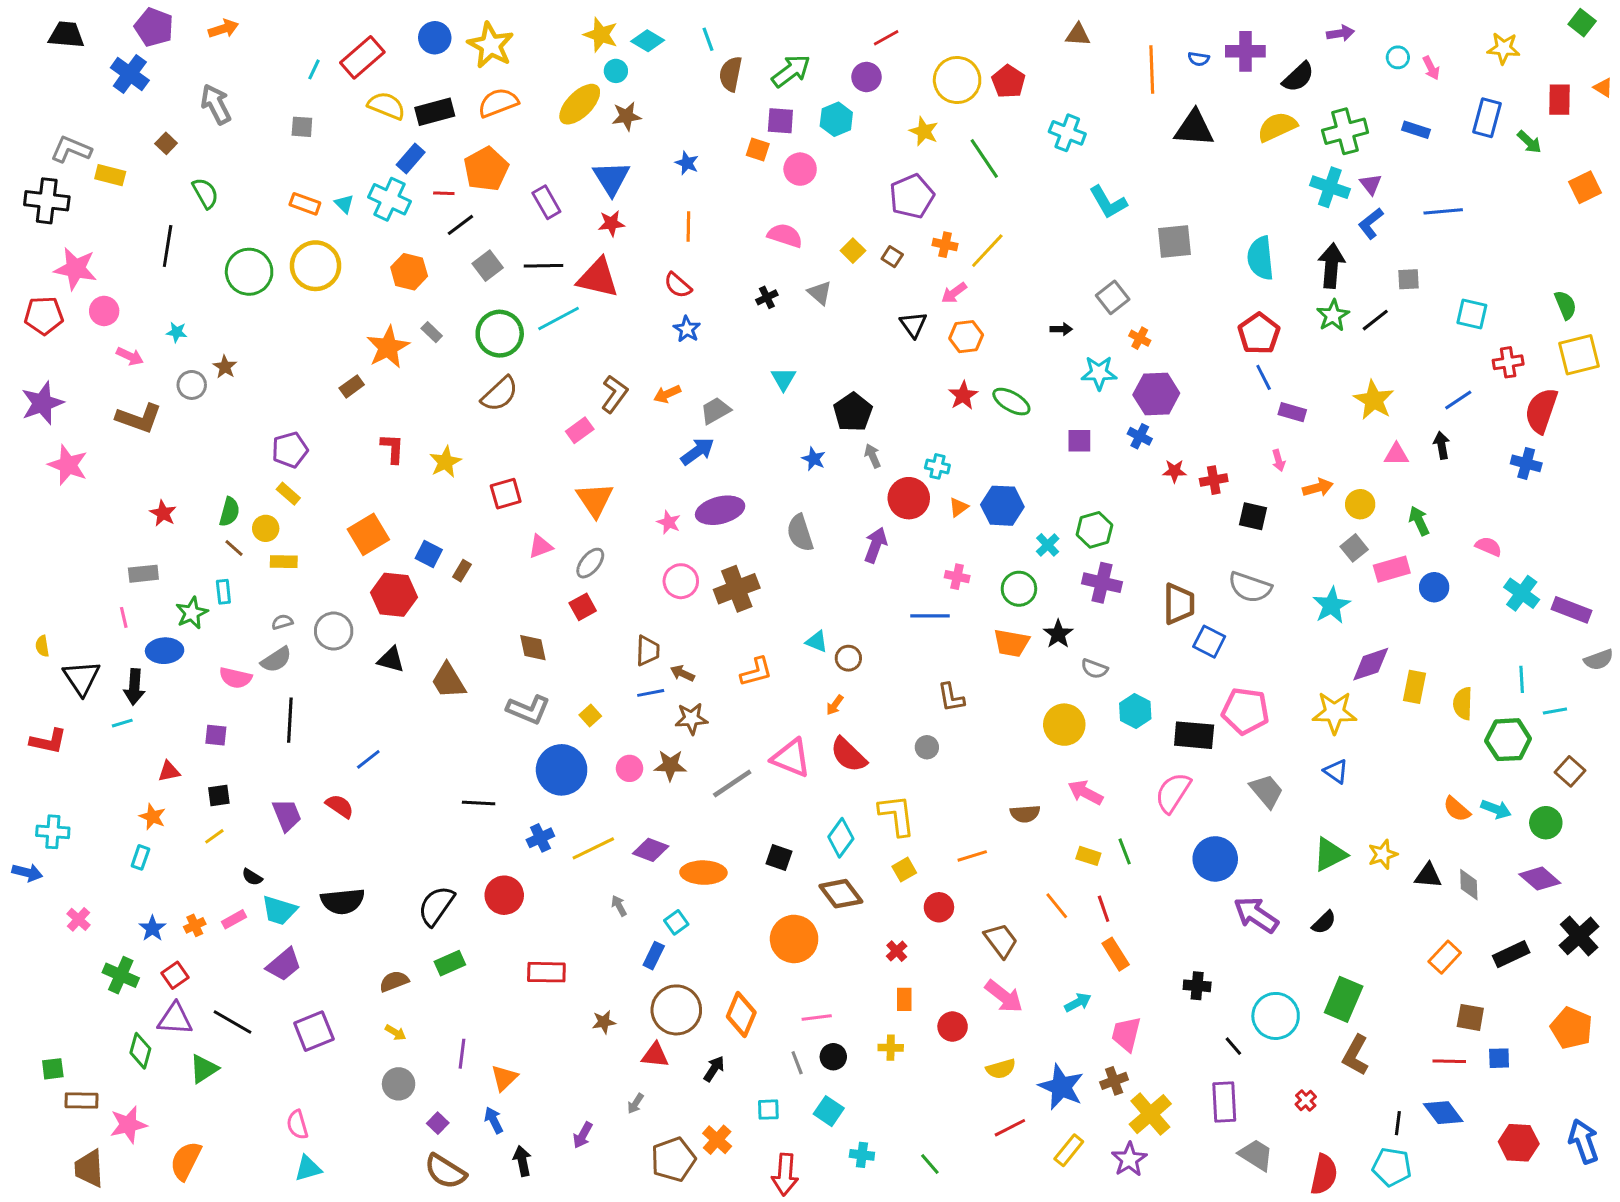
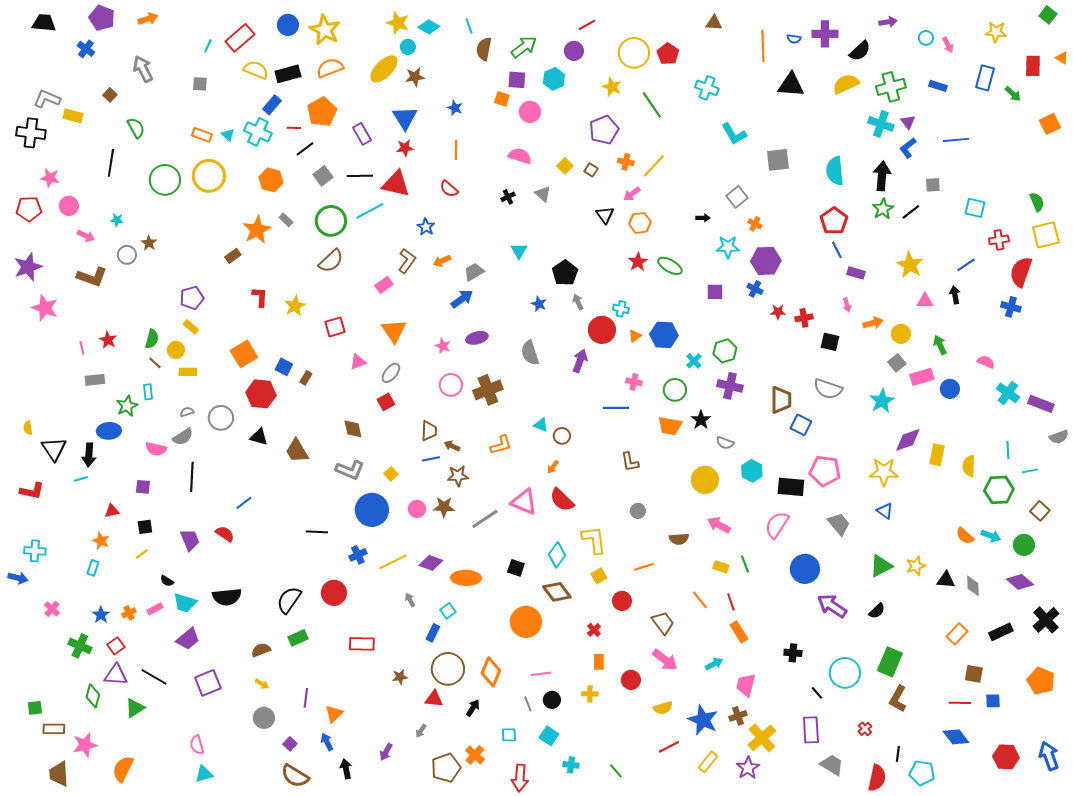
blue cross: (130, 74) -> (86, 49), size x0.7
pink star: (75, 269) -> (50, 178), size x0.7
blue star: (687, 329) -> (426, 227), moved
purple ellipse: (720, 510) -> (477, 338), size x0.7
pink line: (124, 617) -> (82, 348), moved
gray circle: (927, 747) -> (638, 511), moved
black line: (1398, 1123) -> (898, 754), moved

